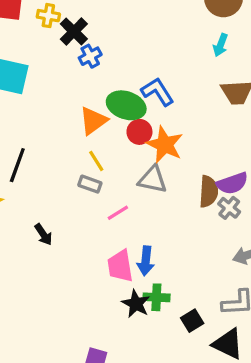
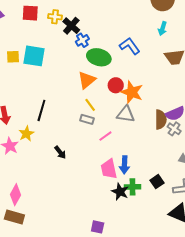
blue L-shape: (158, 92) -> (130, 46), moved
green ellipse: (126, 105) -> (99, 57), moved
black square: (192, 321) -> (157, 182), moved

